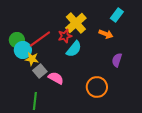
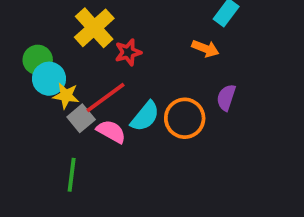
yellow cross: (76, 23) -> (94, 28), moved
red line: (40, 39) -> (106, 98), moved
cyan semicircle: (74, 49) -> (145, 116), moved
orange circle: (97, 87) -> (185, 118), moved

